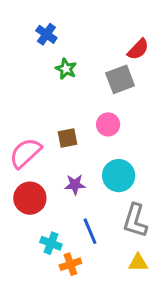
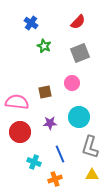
red semicircle: (138, 49) -> (78, 22), moved
pink semicircle: (25, 153) -> (17, 102), turned 50
orange cross: (70, 264) -> (55, 179), moved

